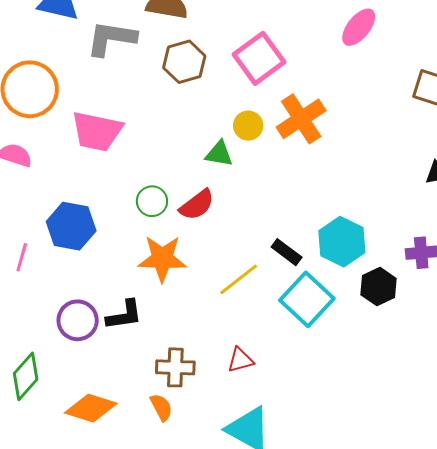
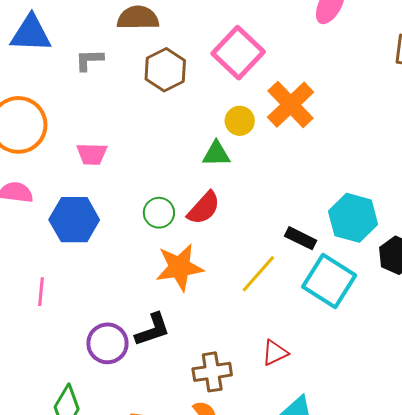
gray L-shape: (111, 38) -> (89, 60), size x0.6
pink trapezoid: (97, 131) -> (92, 154), size x0.6
blue hexagon: (71, 226) -> (74, 220), moved

